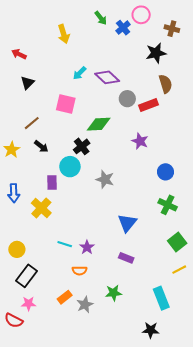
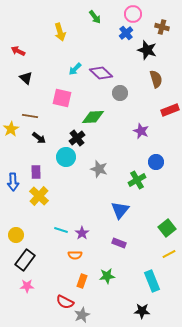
blue cross: (123, 28) -> (126, 33), moved
black star: (156, 53) -> (147, 50), turned 30
black triangle: (28, 83) -> (26, 78), turned -32
red rectangle: (149, 105) -> (170, 110), moved
brown line: (32, 123) -> (30, 116), turned 49
purple star: (140, 141) -> (141, 131), moved
yellow star: (12, 150) -> (11, 129), moved
purple rectangle: (52, 183) -> (36, 172), moved
green cross: (168, 205) -> (137, 180), moved, turned 36
orange rectangle: (65, 297) -> (82, 281), moved, turned -32
gray star: (85, 305) -> (82, 315), moved
red semicircle: (14, 321) -> (65, 302), moved

